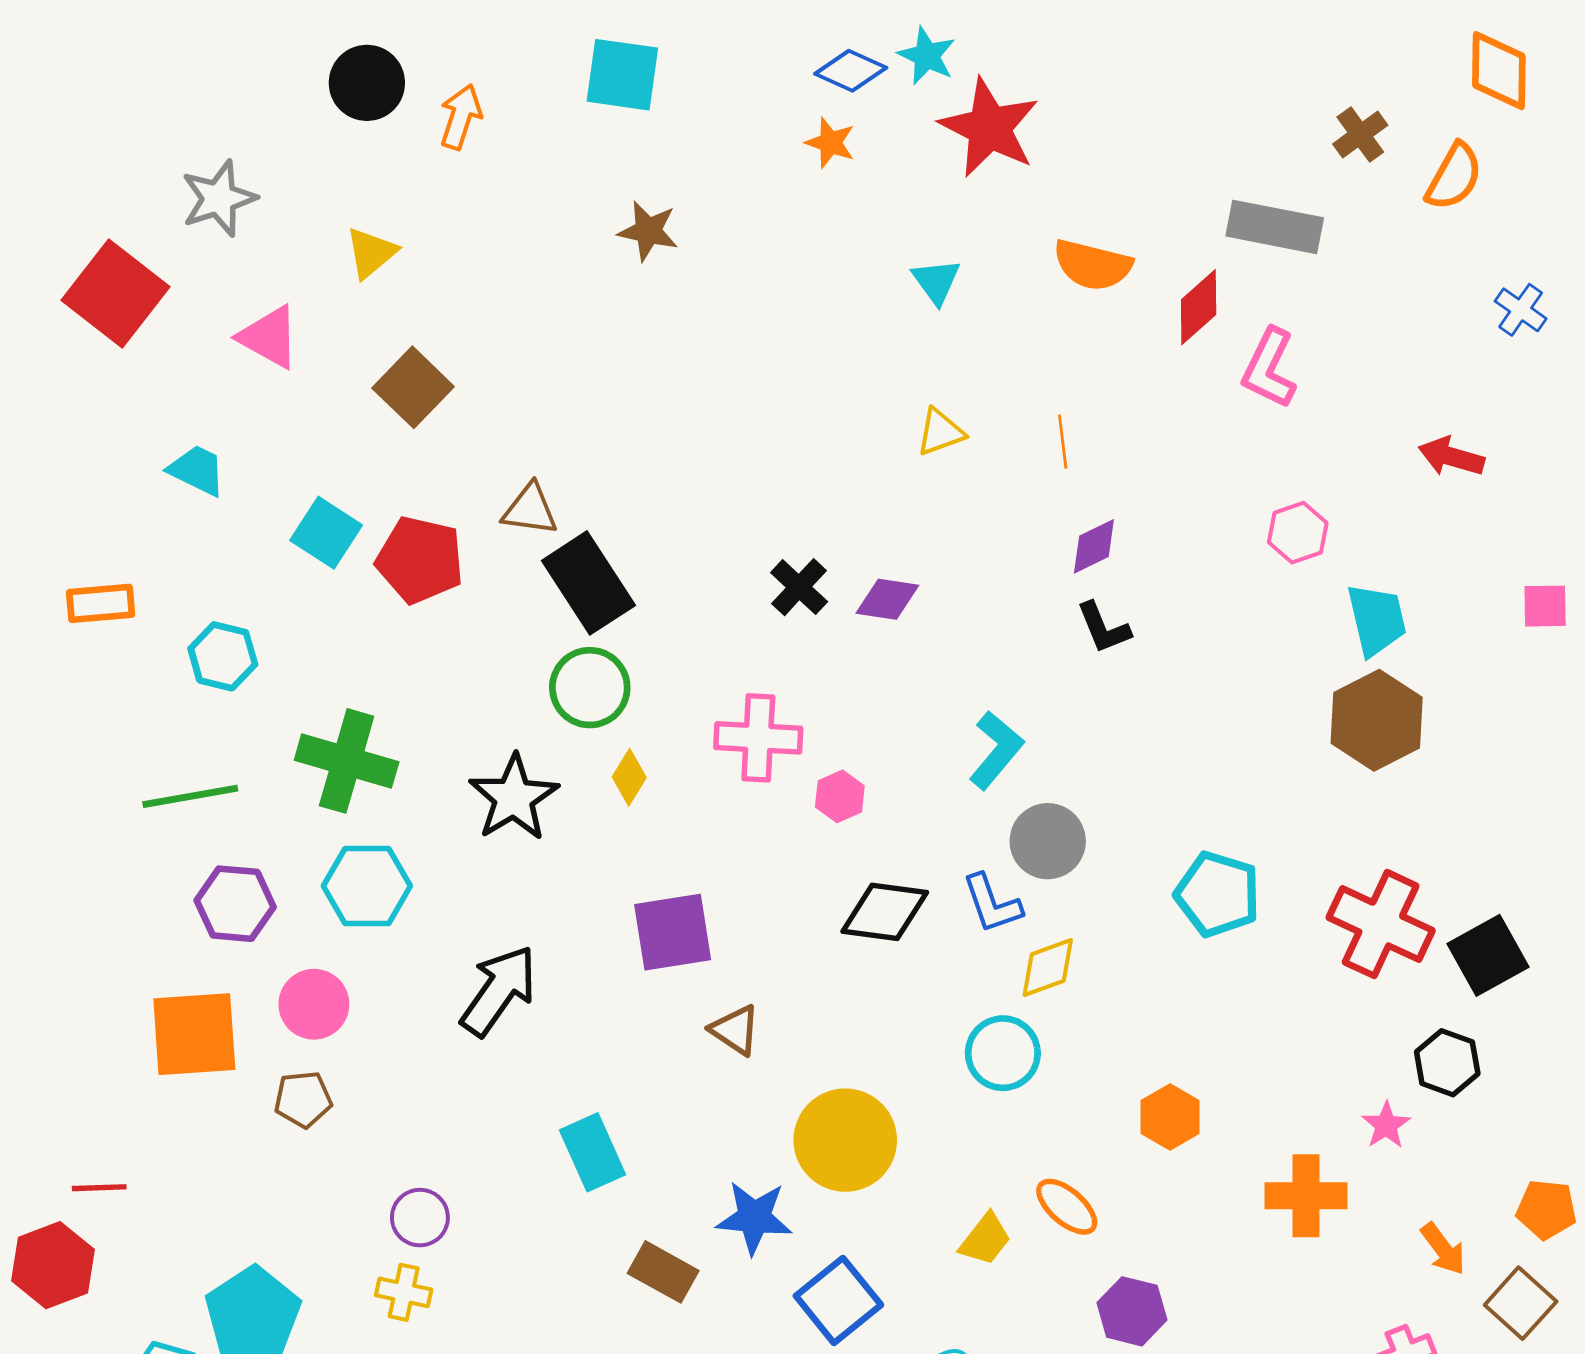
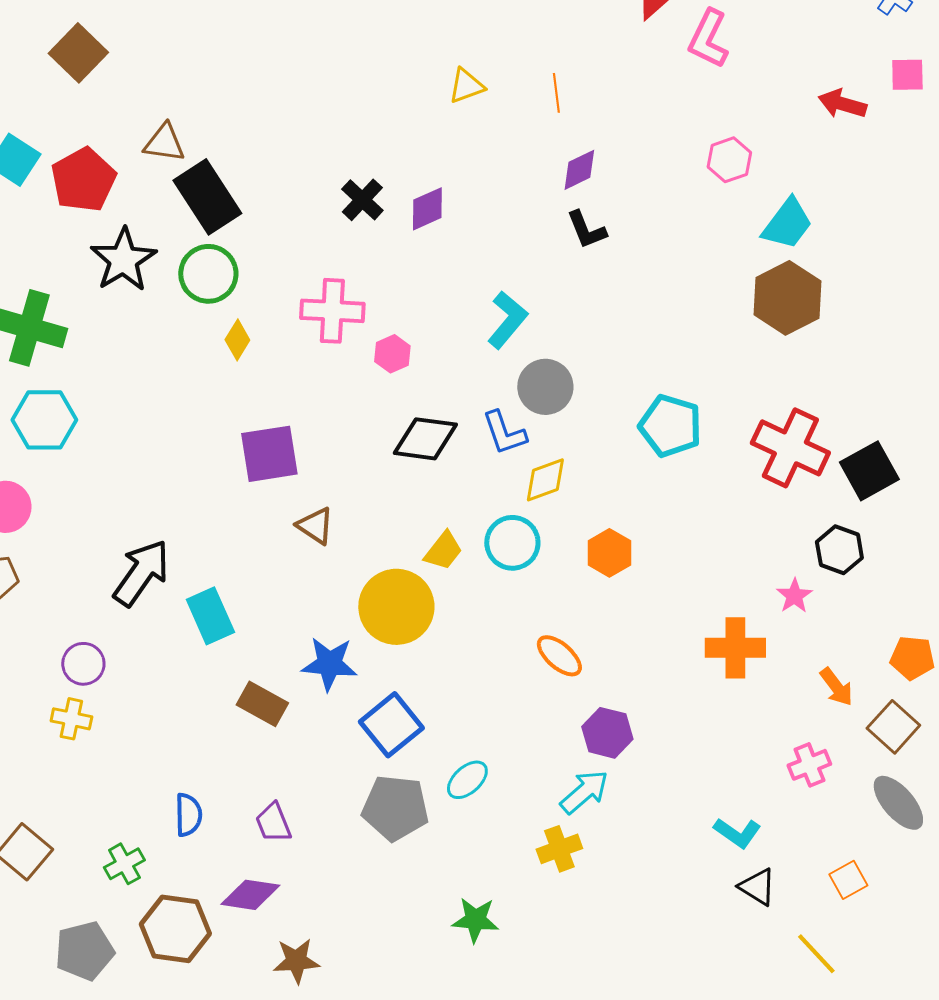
red pentagon: (420, 560) -> (83, 180), turned 30
purple diamond: (887, 599) -> (427, 209), turned -33
pink square: (1545, 606) -> (907, 75), moved
cyan trapezoid: (1377, 620) -> (787, 224), turned 50
black star: (514, 798) -> (123, 260), moved
black arrow: (499, 991) -> (141, 573), moved
orange hexagon: (1170, 1117) -> (609, 553), moved
yellow trapezoid: (985, 1239) -> (443, 551), moved

